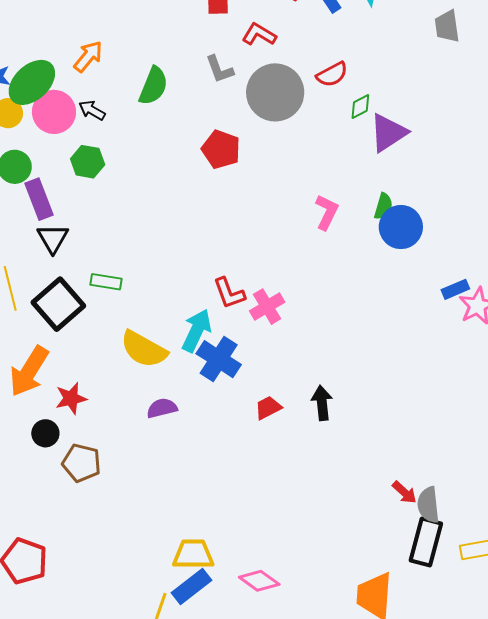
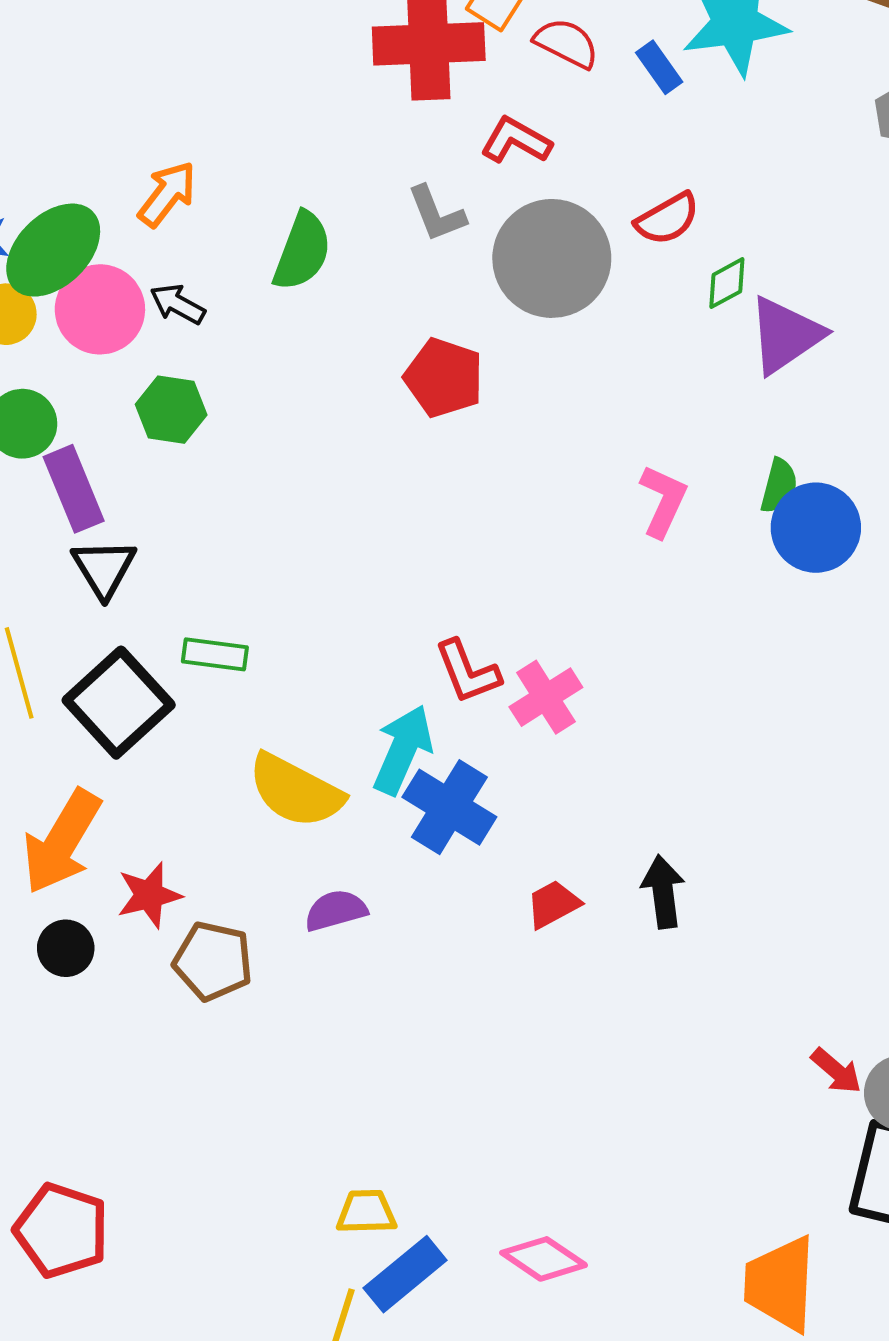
black circle: (45, 433) -> (66, 948), moved
brown pentagon: (82, 463) -> (213, 961), moved
yellow trapezoid: (193, 554) -> (366, 1212), moved, size x0.7

